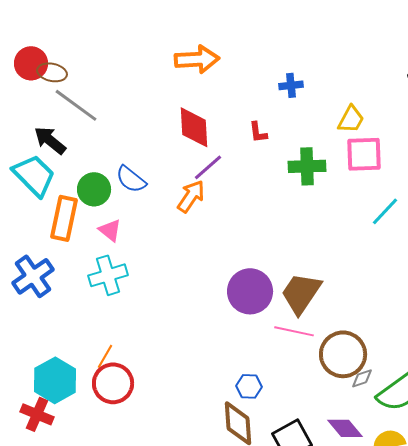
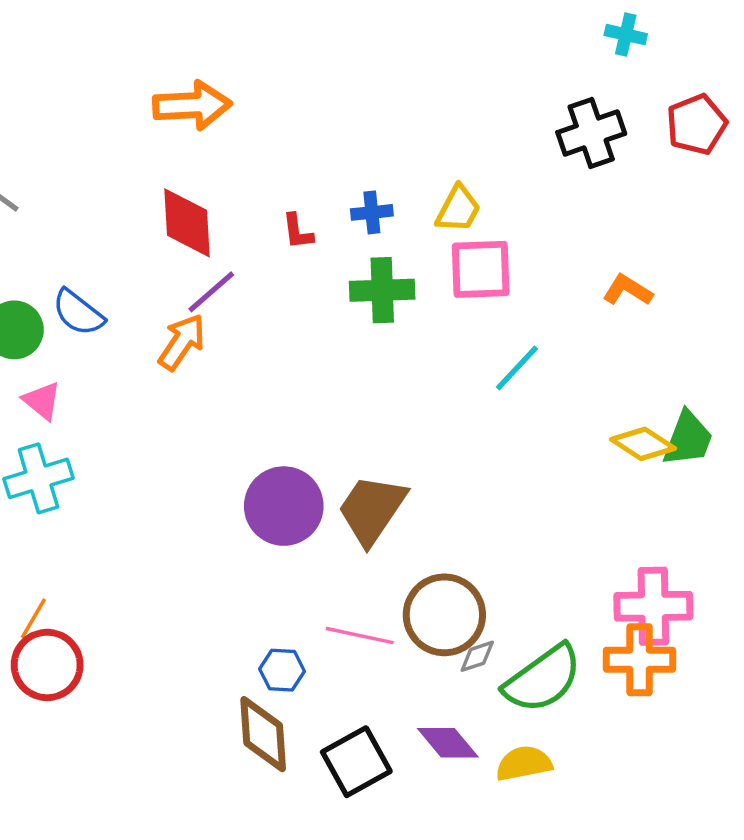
blue cross: (291, 85) -> (372, 212), moved
pink line: (294, 331) -> (360, 636), moved

